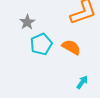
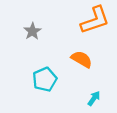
cyan pentagon: (41, 44) -> (45, 79), moved

